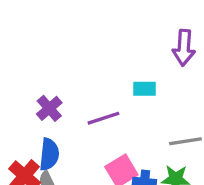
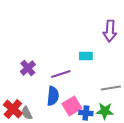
blue semicircle: (49, 154) -> (53, 96), moved

